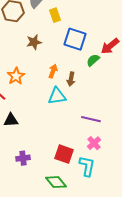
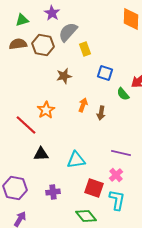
blue square: (75, 39) -> (105, 73), size x0.7
green semicircle: (93, 60) -> (123, 94), turned -88
cyan triangle: (57, 96) -> (76, 160), moved
pink cross: (94, 143) -> (116, 175), moved

